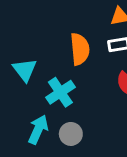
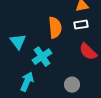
gray circle: (71, 134) -> (72, 85), moved

